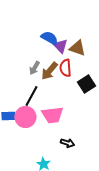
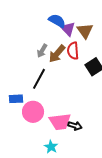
brown triangle: (77, 48) -> (85, 31), turned 36
pink trapezoid: (52, 115) -> (60, 122), moved
pink circle: (25, 117) -> (33, 112), moved

